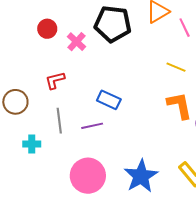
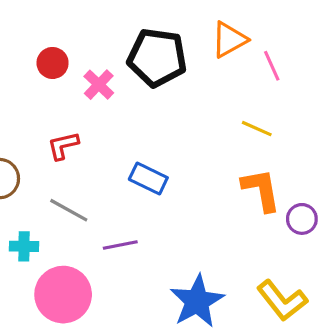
gray line: (59, 121) -> (69, 210), turned -55
purple line: (92, 126) -> (120, 245), moved
pink circle: (88, 176) -> (63, 295), moved

